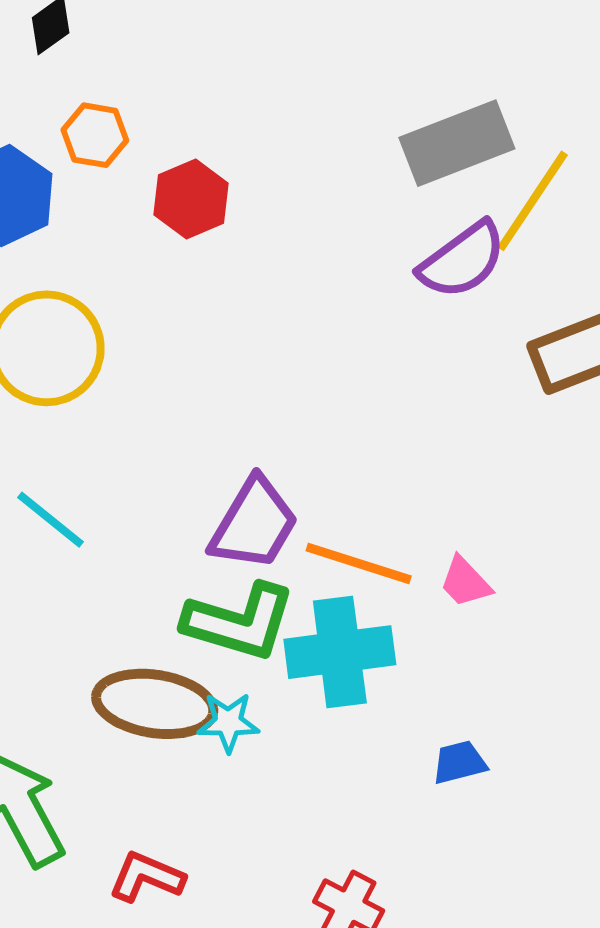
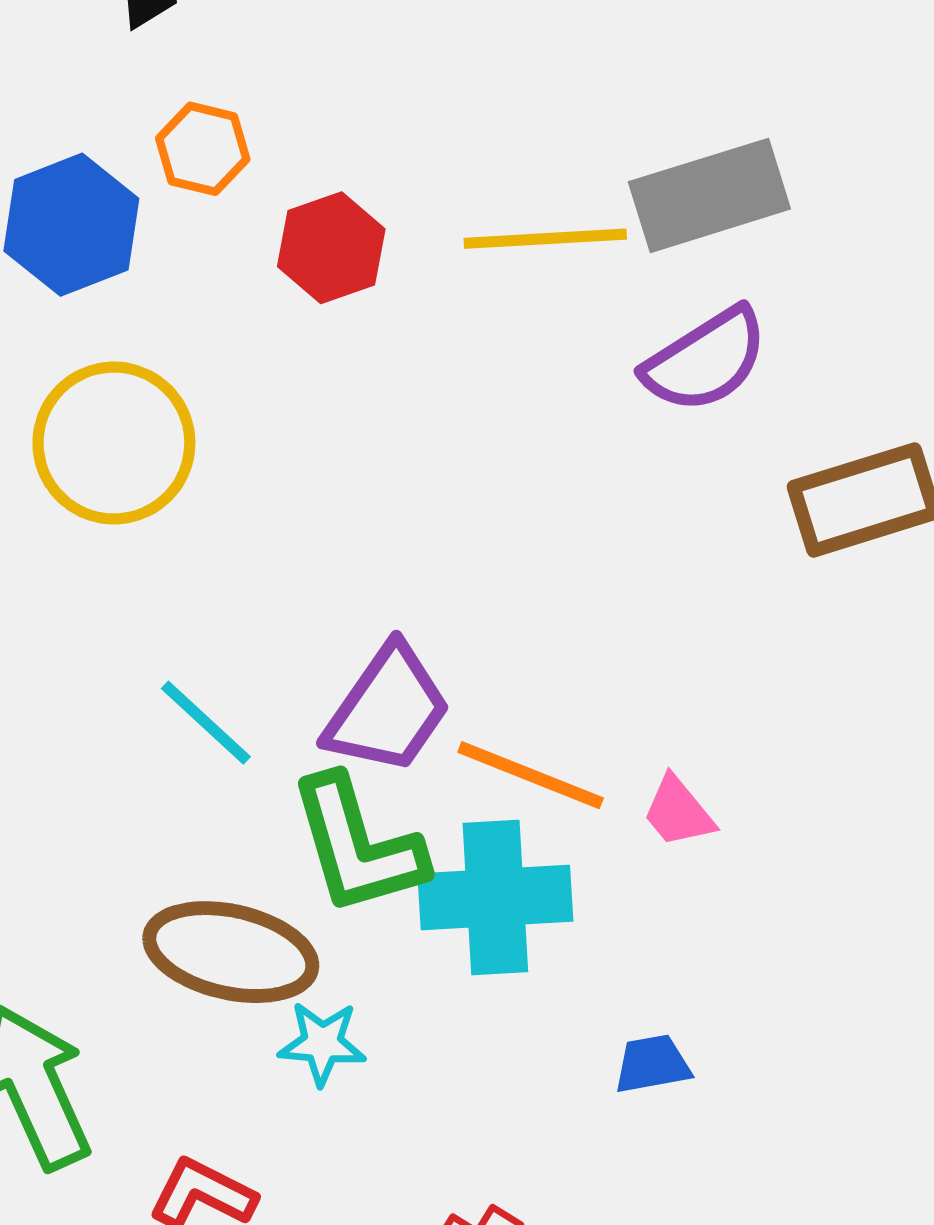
yellow line: (533, 201) -> (545, 239), moved, turned 49
cyan line: (51, 520) -> (206, 723), moved
green L-shape: (239, 622) -> (357, 845), turned 53
cyan star: (228, 722) -> (322, 1043), moved

